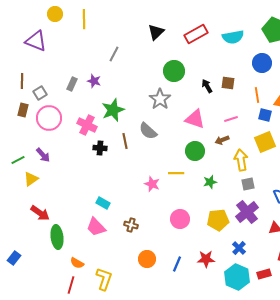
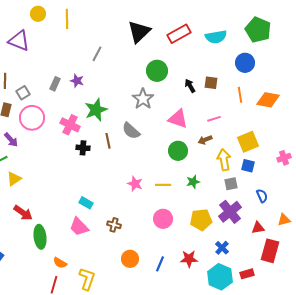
black triangle: (156, 32) -> (139, 32), size x1.4
blue square: (265, 115) -> (248, 166), moved
purple arrow: (43, 155) -> (11, 140), moved
yellow line: (176, 173) -> (163, 185), moved

